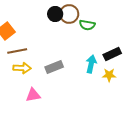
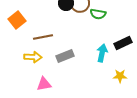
brown line: (17, 51) -> (43, 37), moved
yellow star: (109, 75) -> (120, 76), moved

